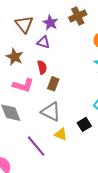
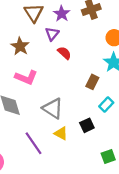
purple triangle: (43, 42) -> (52, 34), turned 48
red semicircle: (42, 67) -> (64, 53), moved, turned -40
brown rectangle: (53, 84) -> (92, 82), moved

